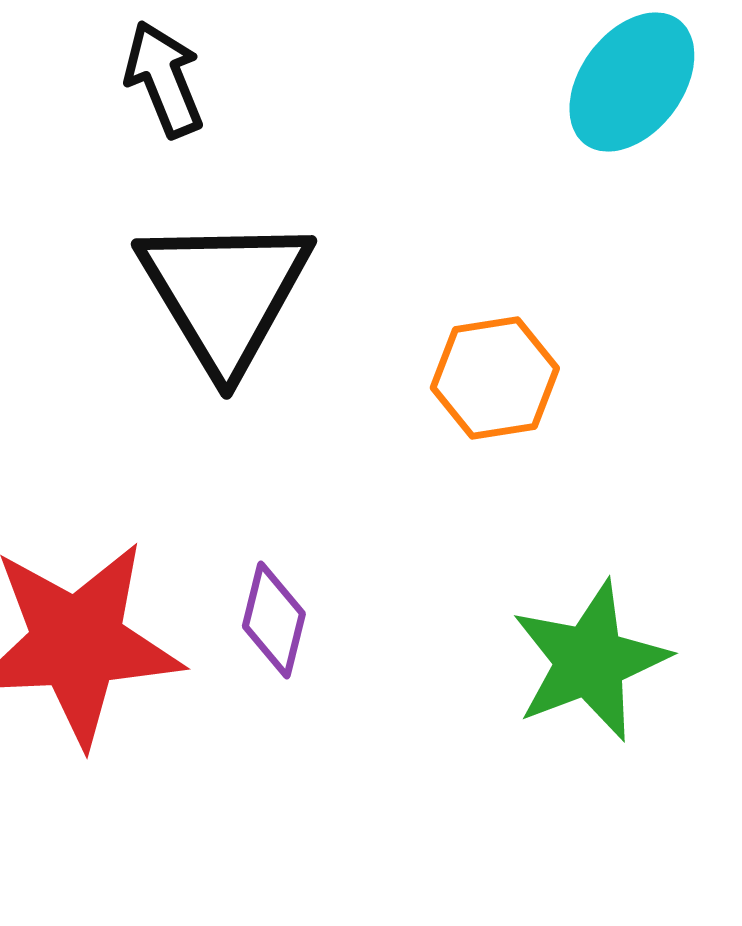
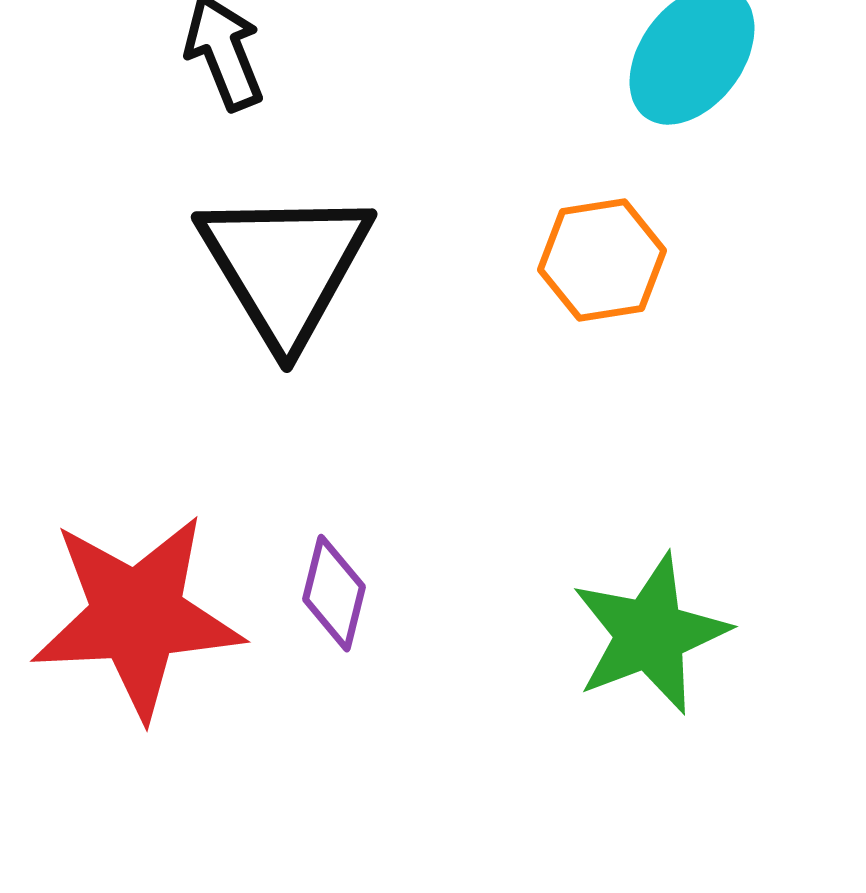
orange hexagon: (495, 378) -> (602, 260), moved

